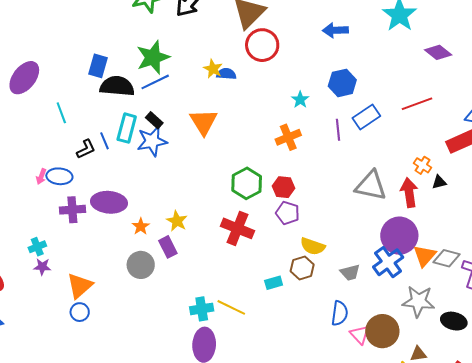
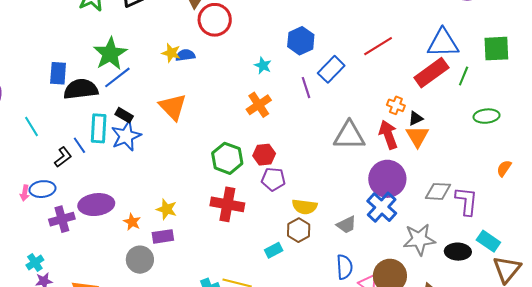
purple rectangle: (168, 247) -> (163, 236), turned -60
orange triangle: (425, 256) -> (417, 136), moved

